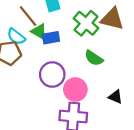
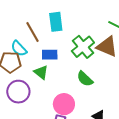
green triangle: (39, 31) -> (41, 72), moved
purple circle: (52, 75) -> (18, 92), moved

